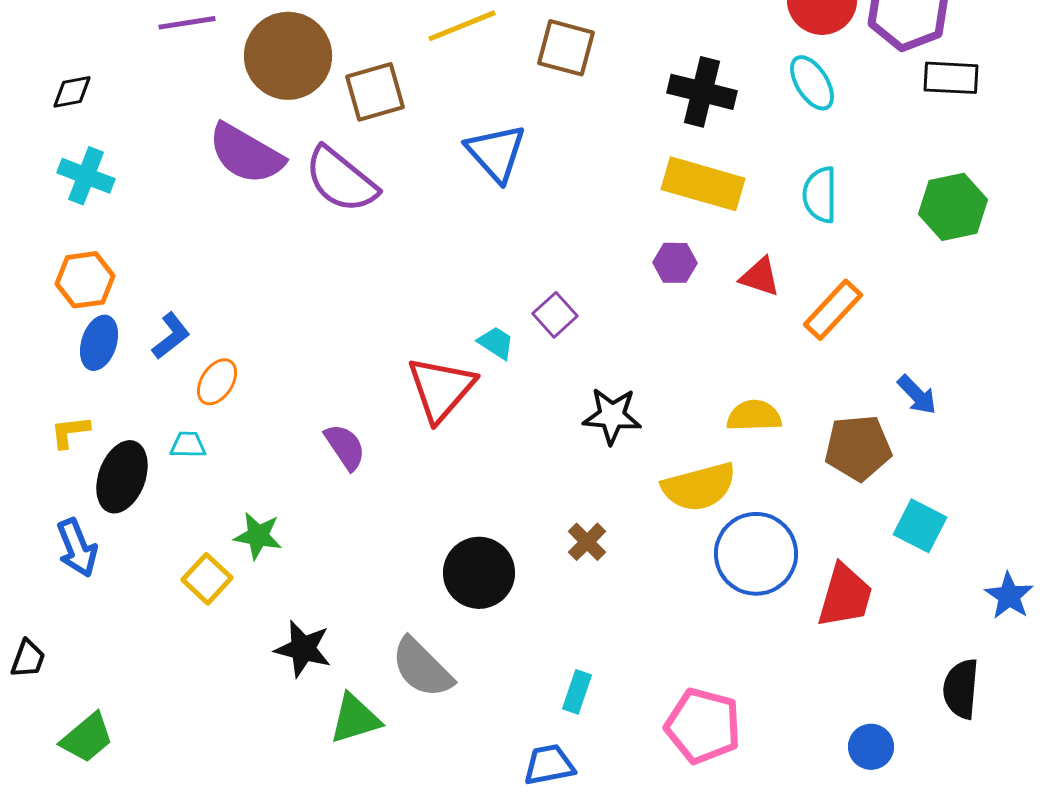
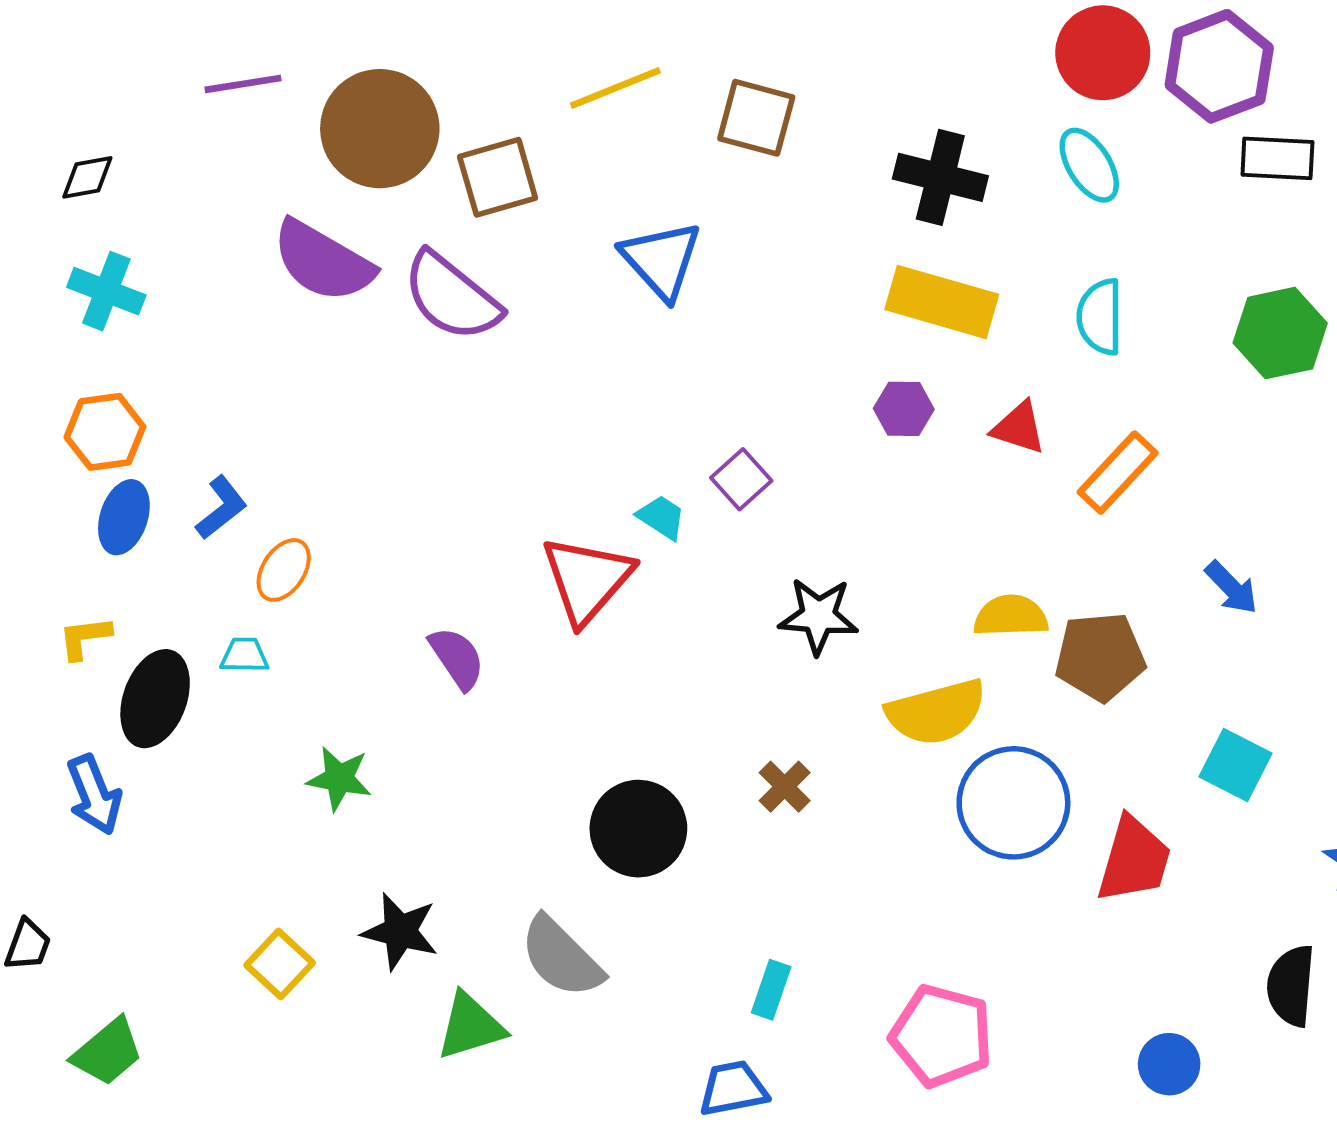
brown pentagon: (858, 448) -> (1100, 657), moved
yellow square: (207, 579) -> (280, 964), moved

